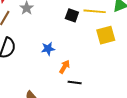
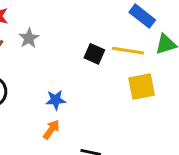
orange arrow: (65, 67) -> (51, 129), moved

